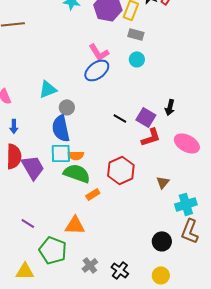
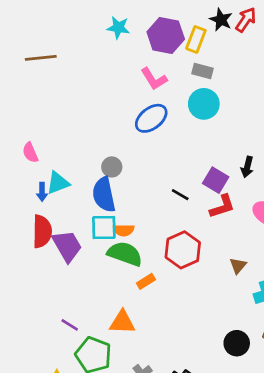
pink L-shape: (99, 52) -> (154, 79), moved
cyan circle: (137, 59) -> (204, 104), size x1.5
cyan triangle: (48, 89) -> (58, 183), moved
black line: (120, 118) -> (180, 195), moved
purple line: (28, 223) -> (70, 325), moved

